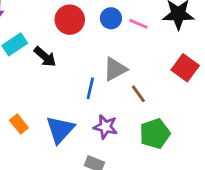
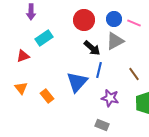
black arrow: (45, 57) -> (92, 48), moved
gray triangle: (115, 69) -> (115, 41), moved
blue triangle: (60, 130) -> (77, 82), moved

